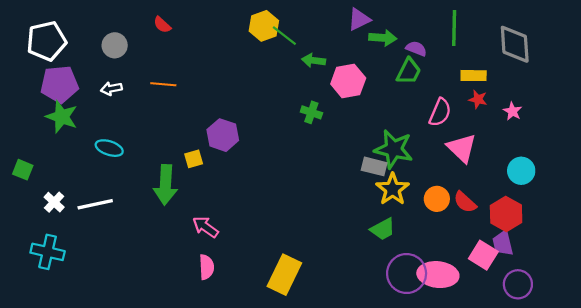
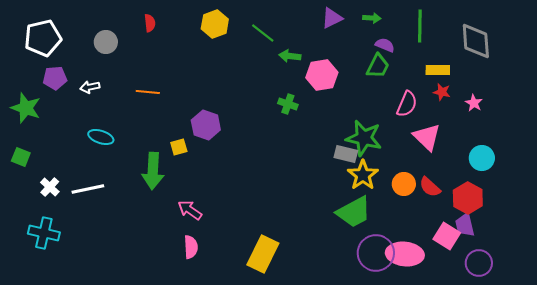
red semicircle: (162, 25) -> (150, 23), turned -138
yellow hexagon: (264, 26) -> (215, 24), moved
green arrow: (383, 38) -> (372, 18), moved, size x0.7
purple pentagon: (59, 84) -> (55, 78), size x0.7
orange line: (163, 84) -> (148, 92), moved
white arrow: (111, 89) -> (90, 87), moved
green star: (62, 117) -> (26, 108), moved
green trapezoid: (383, 229) -> (354, 212), size x1.5

